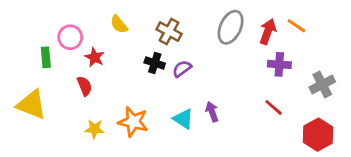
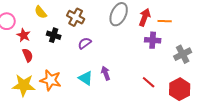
orange line: (296, 26) -> (165, 21), moved, turned -32
black cross: (155, 63) -> (54, 35), moved
red semicircle: (84, 86) -> (28, 55), moved
red line: (274, 107) -> (149, 82), moved
yellow star: (95, 129) -> (24, 85), size x1.6

